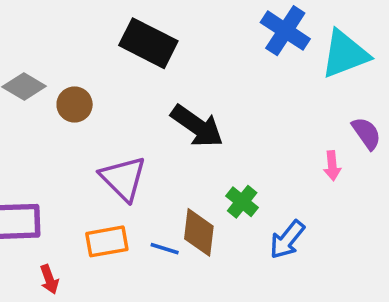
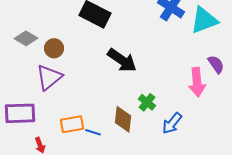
pink arrow: (332, 166) -> (197, 82), size x1.8
purple triangle: (123, 178) -> (49, 77), moved, turned 36
blue line: (165, 249) -> (93, 132), moved

